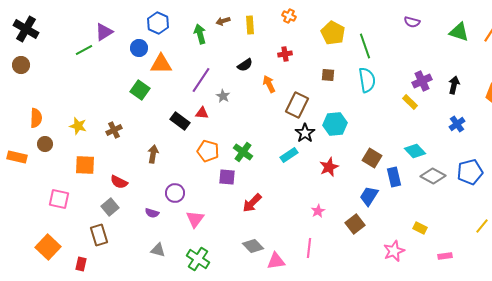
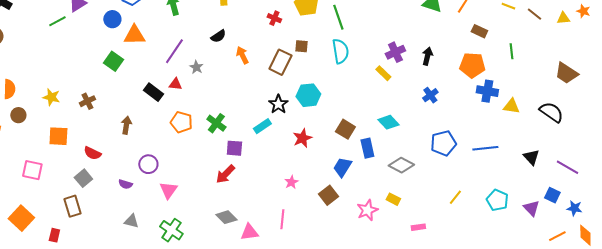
red cross: (285, 54) -> (274, 18), moved, turned 32
brown rectangle: (297, 105) -> (280, 62), moved
gray diamond: (433, 176) -> (401, 165), moved
purple square: (227, 177) -> (234, 148), moved
pink star: (394, 251) -> (367, 210), moved

